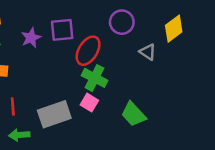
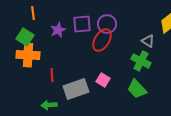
purple circle: (122, 22) -> (107, 24), moved
green cross: (95, 78) -> (141, 61), moved
red line: (13, 106) -> (52, 75), moved

